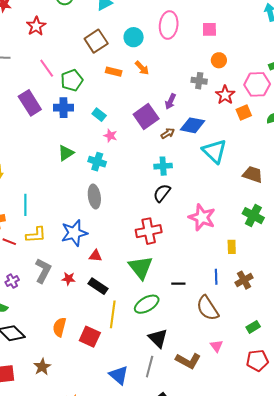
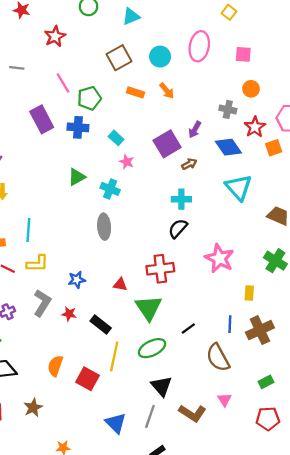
blue diamond: (192, 125) -> (228, 147), moved, turned 40
blue star: (74, 233) -> (77, 280), moved, size x0.6
red triangle: (95, 256) -> (120, 284), moved
brown cross: (244, 280) -> (260, 330), size x1.4
black line: (178, 284) -> (188, 329), turned -40

